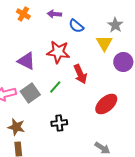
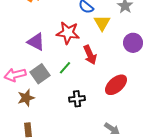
yellow triangle: (104, 43) -> (102, 23), moved
black cross: (59, 123) -> (77, 99), moved
brown star: (16, 127) -> (26, 98), moved, turned -30

